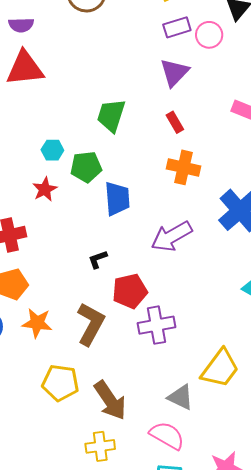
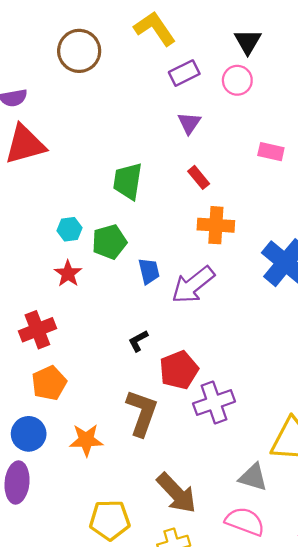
pink circle: (209, 35) -> (237, 80), moved
purple triangle: (174, 72) -> (189, 123), size x0.7
blue trapezoid: (117, 199) -> (149, 271), size x0.7
purple arrow: (172, 236) -> (193, 285), moved
orange star: (37, 323) -> (86, 440), moved
yellow pentagon: (60, 383) -> (110, 520), moved

